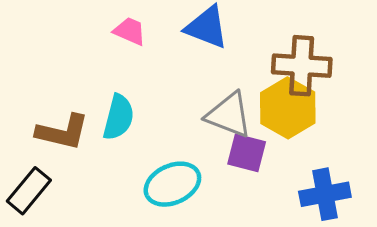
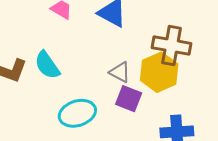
gray triangle: (229, 115) -> (120, 72), size x0.7
cyan semicircle: (119, 117) -> (47, 65), turned 124

